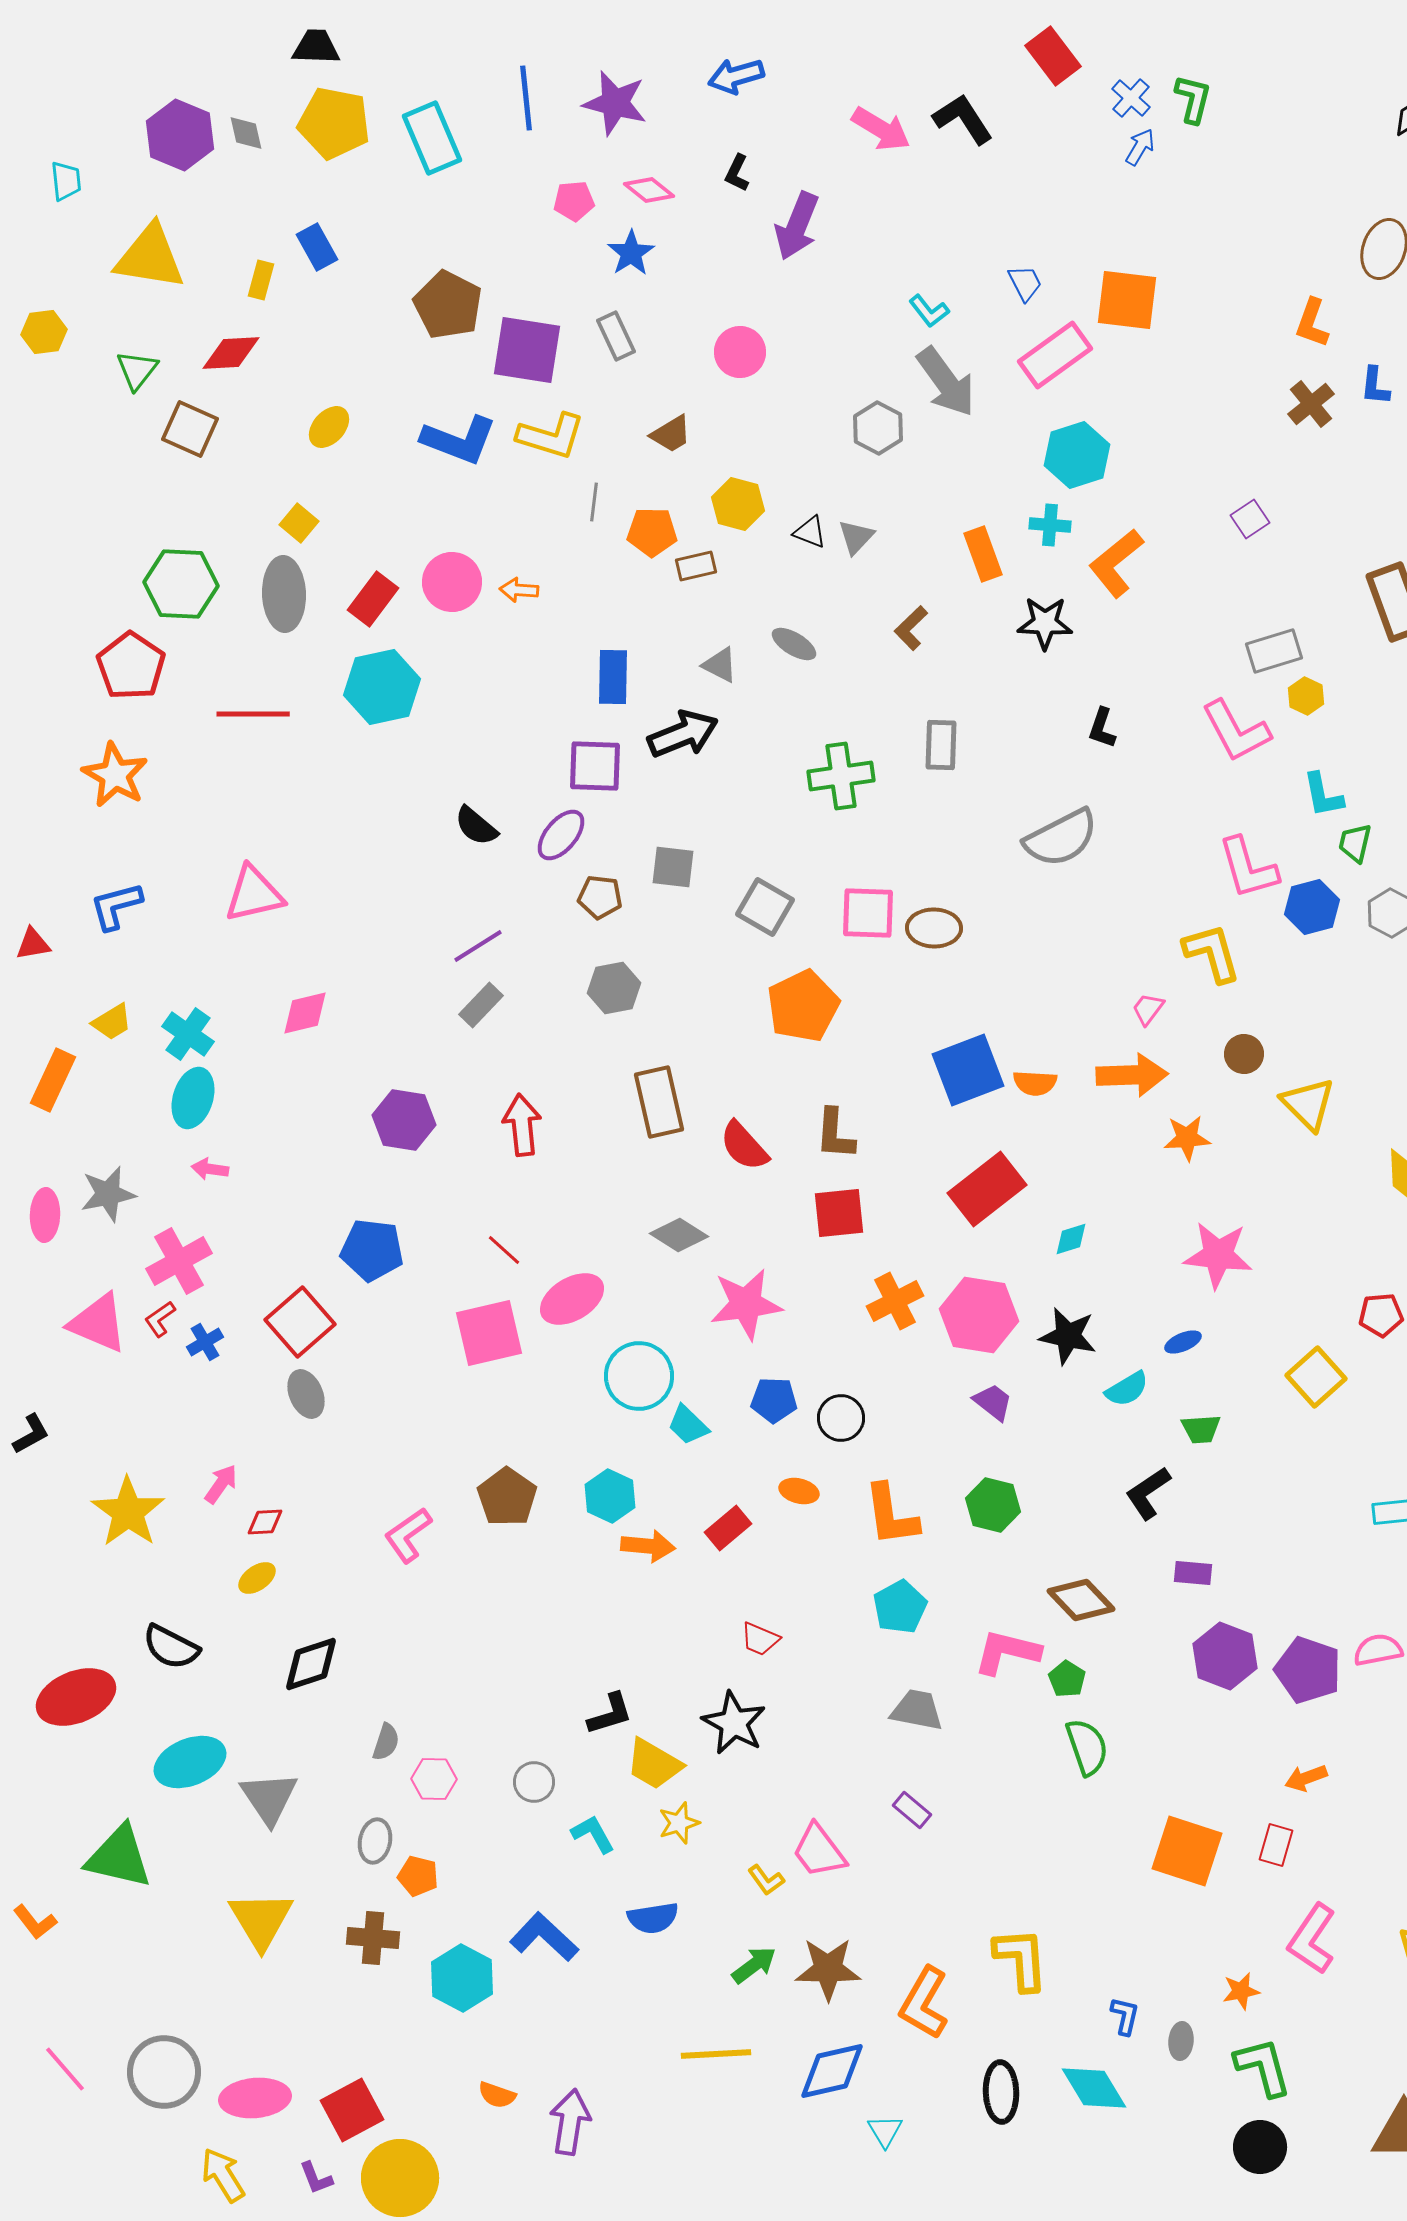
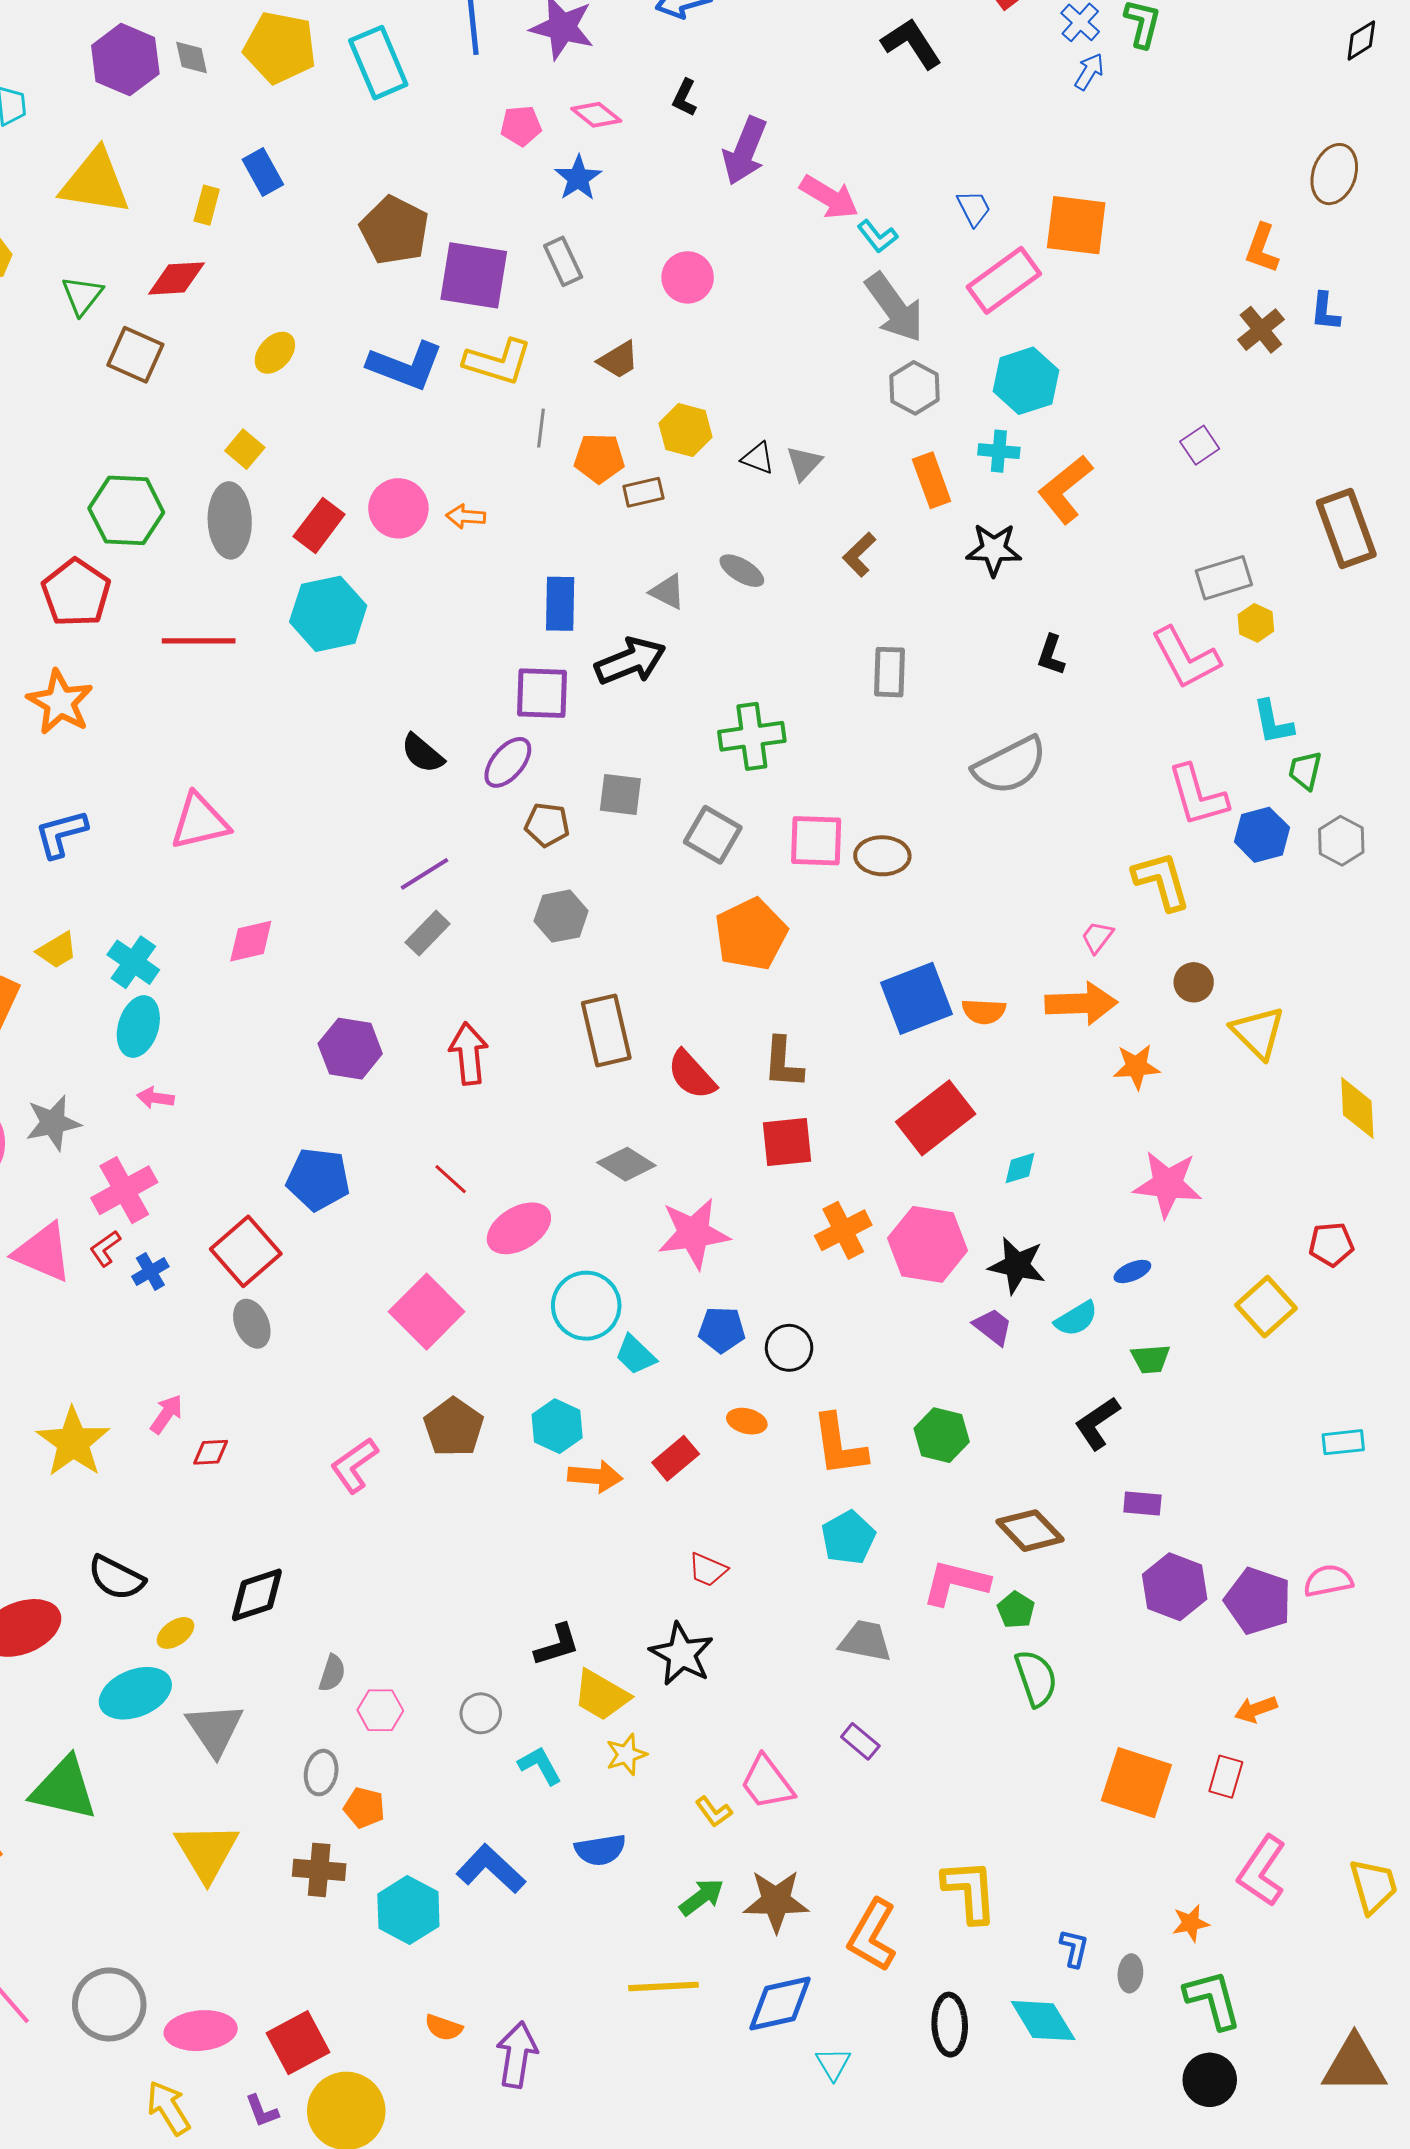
pink arrow: (881, 129) -> (829, 197), moved
gray hexagon: (878, 428) -> (915, 388), moved
green cross: (841, 776) -> (752, 736), moved
pink square: (489, 1333) -> (427, 1312), moved, turned -32
purple trapezoid: (993, 1402) -> (993, 1327), moved
yellow ellipse: (257, 1578) -> (176, 1633), moved

